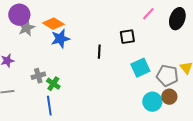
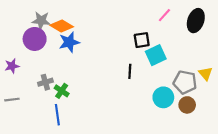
purple circle: (19, 15) -> (35, 39), moved
gray star: (26, 28) -> (41, 21), moved, turned 30
black line: (99, 52) -> (130, 71), moved
cyan square: (140, 68) -> (156, 55), moved
cyan circle: (152, 102) -> (163, 97), moved

